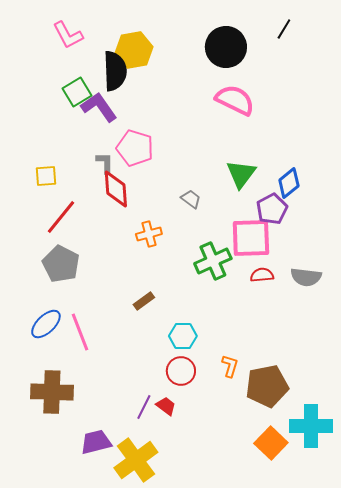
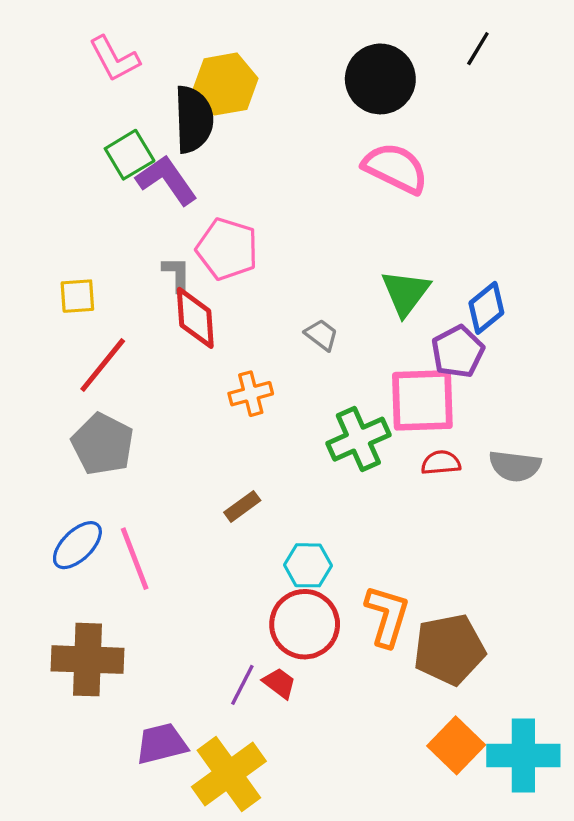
orange L-shape: (230, 366) -> (387, 616), size x1.6
red circle: (181, 371) -> (305, 624), size x1.4
cyan cross: (311, 426) -> (523, 755), moved

